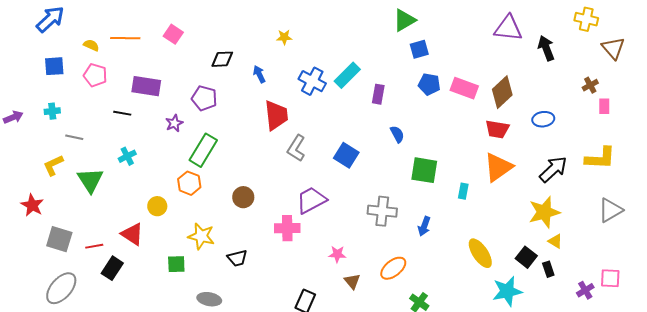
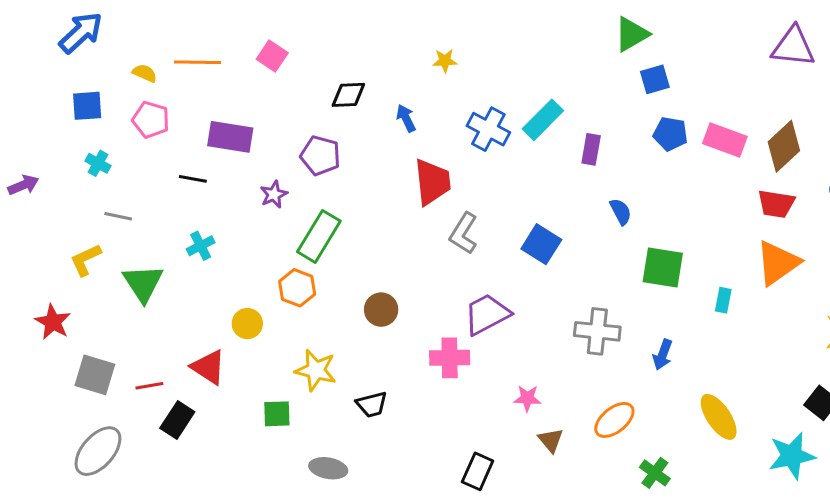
cyan cross: (52, 111) -> (98, 163), moved, turned 35
yellow ellipse: (480, 253) -> (719, 417), moved

